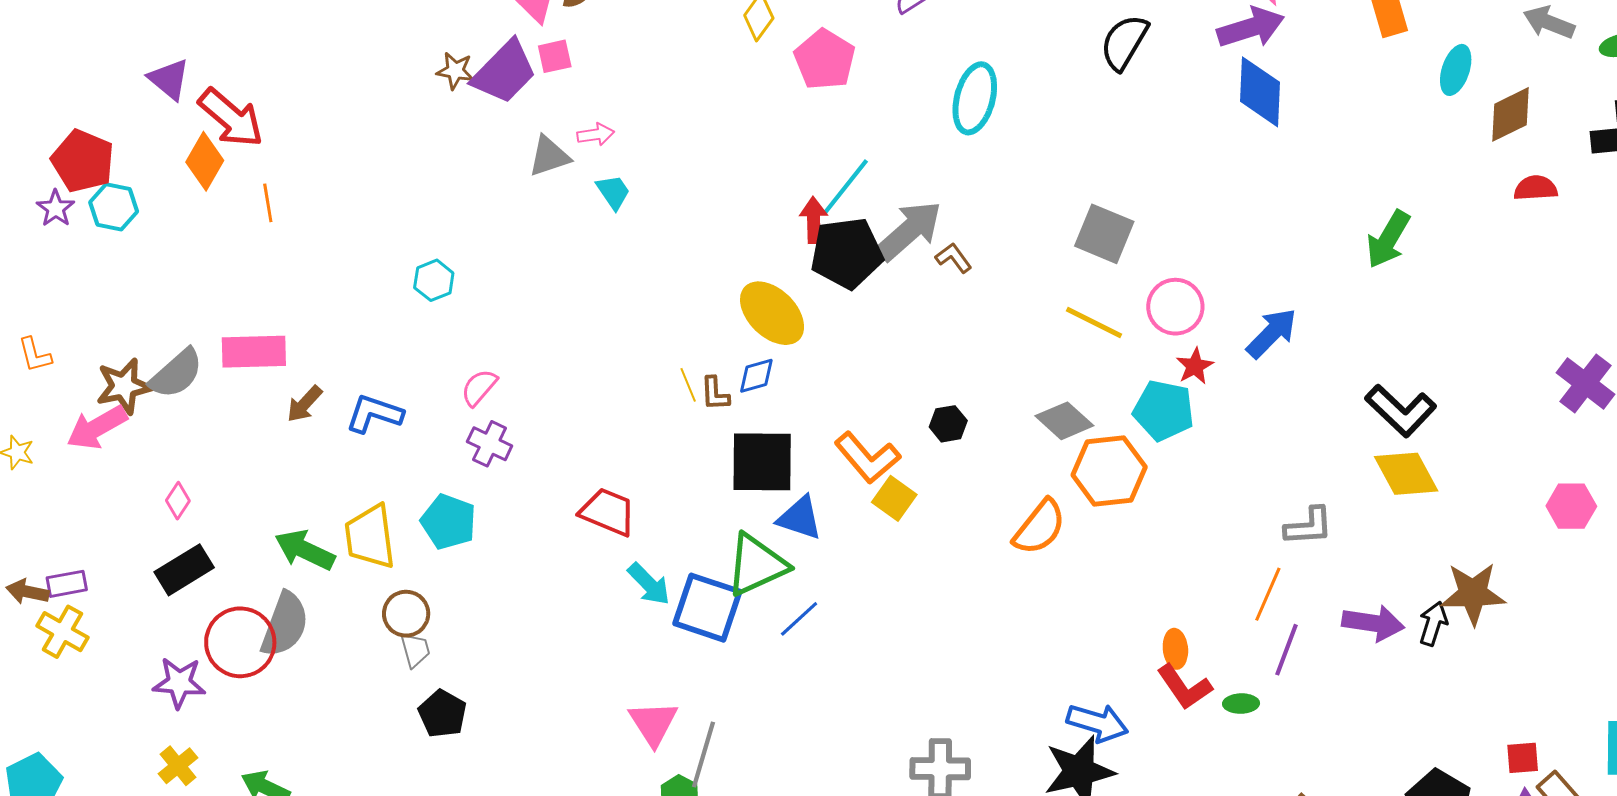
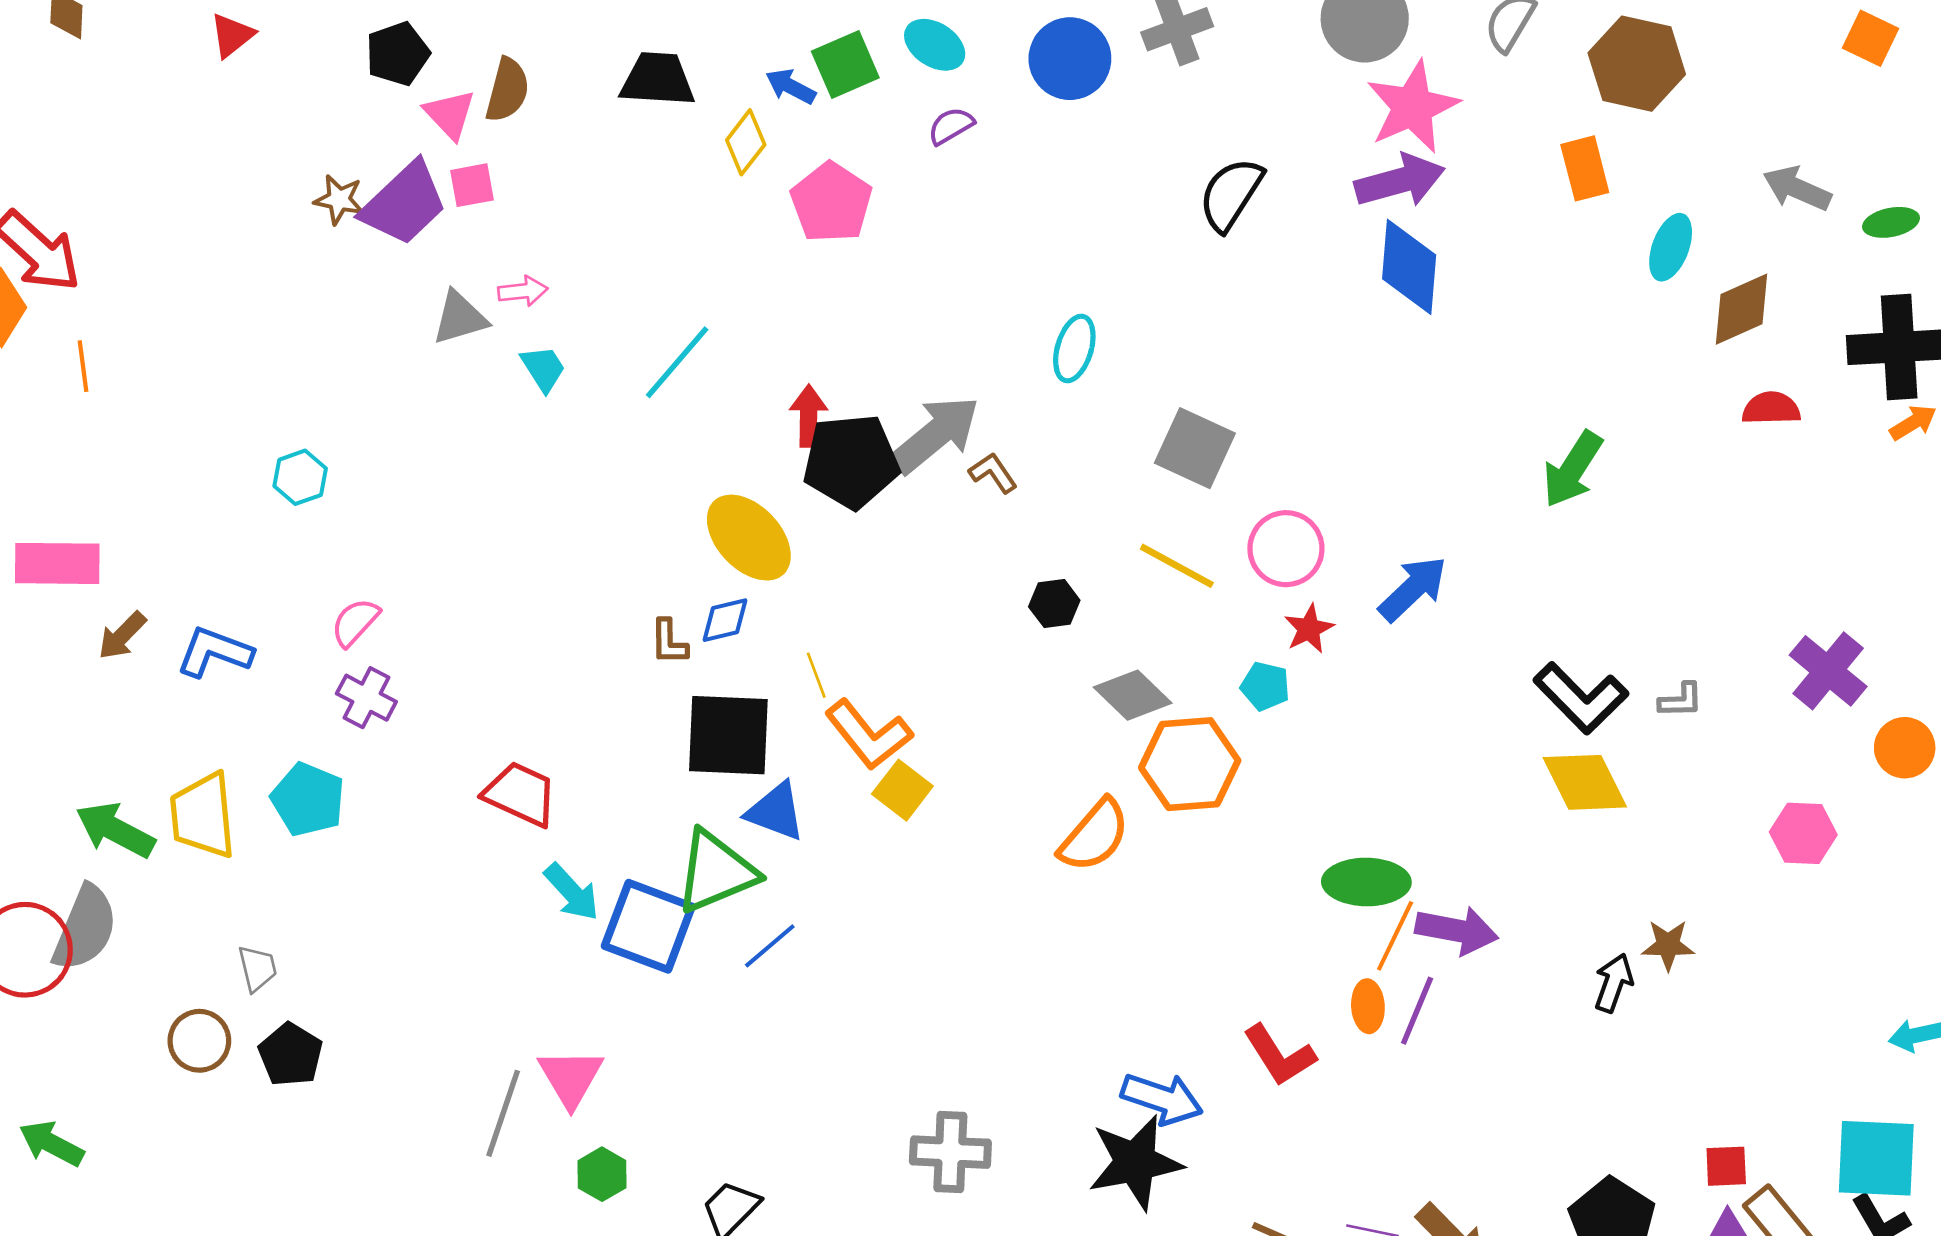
cyan ellipse: (975, 98) -> (1074, 348), moved, size x0.7
cyan line: (845, 187) -> (677, 362), moved
yellow line: (688, 385) -> (816, 675), moved
cyan pentagon: (1164, 410) -> (1265, 686), size x0.6
black hexagon: (948, 424) -> (1054, 603), moved
gray L-shape: (1309, 526) -> (1681, 700), moved, size x0.7
brown star: (1473, 594) -> (1668, 945), size x0.6
brown circle: (406, 614) -> (199, 1041), moved
purple arrow: (1373, 623) -> (1457, 930), moved
orange ellipse: (1175, 649) -> (1368, 1006), moved
green ellipse: (1241, 704) -> (1366, 882), moved, size x1.8
gray line: (703, 754) -> (503, 1113), moved

